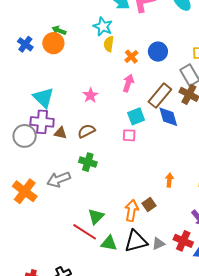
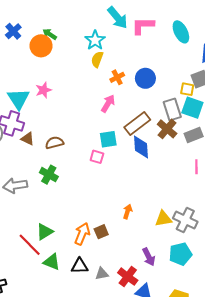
blue cross: (25, 44) -> (13, 31), moved
pink star: (90, 95) -> (43, 90), moved
black triangle: (136, 241) -> (80, 266), size x0.7

